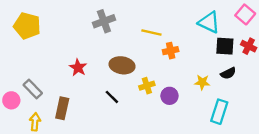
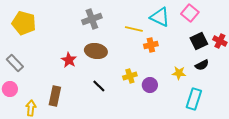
pink square: (245, 14) -> (190, 13), moved
cyan triangle: (209, 22) -> (160, 17), moved
black square: (225, 46) -> (199, 41), turned -30
brown ellipse: (122, 65) -> (96, 51), moved
gray rectangle: (33, 89) -> (15, 63), moved

